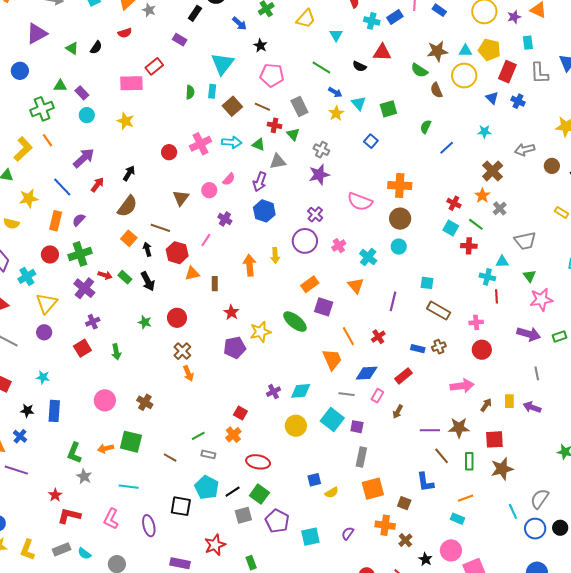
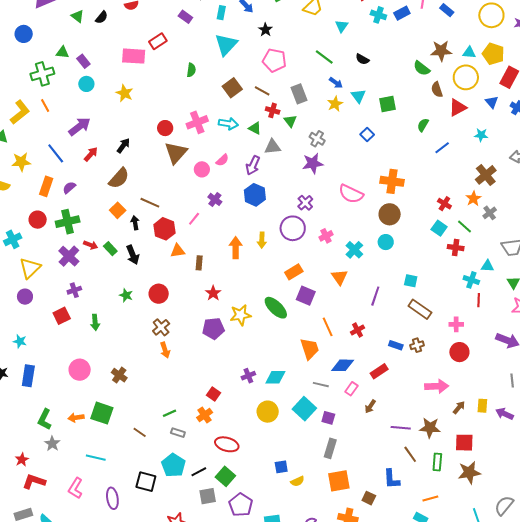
red triangle: (382, 52) -> (458, 108), moved, turned -36
cyan rectangle: (212, 91) -> (221, 13), moved
brown triangle: (181, 198) -> (176, 153), moved, size x1.4

